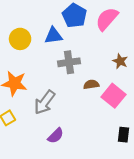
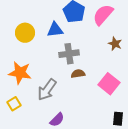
brown star: (120, 61) -> (115, 44), moved
brown semicircle: (91, 85) -> (78, 74), moved

